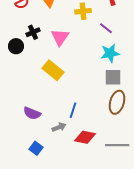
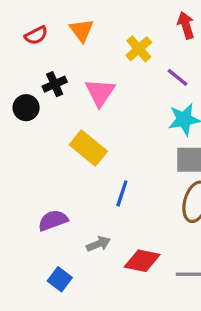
yellow cross: (83, 11) -> (139, 49), turned -35
blue line: (73, 110) -> (122, 193), moved
purple semicircle: (32, 113) -> (53, 220), turned 138

